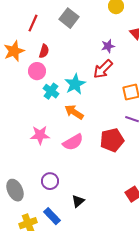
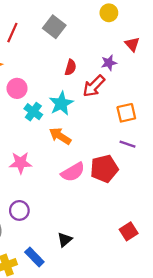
purple star: (108, 46) -> (109, 63), moved
red semicircle: (44, 51) -> (71, 67), moved
pink semicircle: (73, 142) -> (73, 172), moved
purple circle: (50, 181) -> (19, 210), moved

